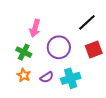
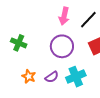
pink arrow: (35, 28) -> (64, 16), moved
green cross: (24, 52) -> (19, 43), moved

